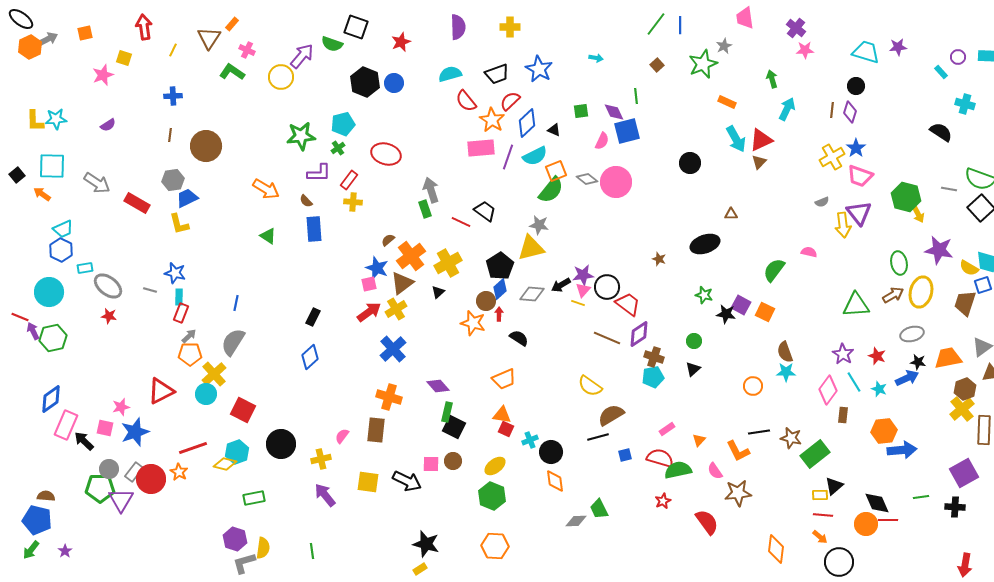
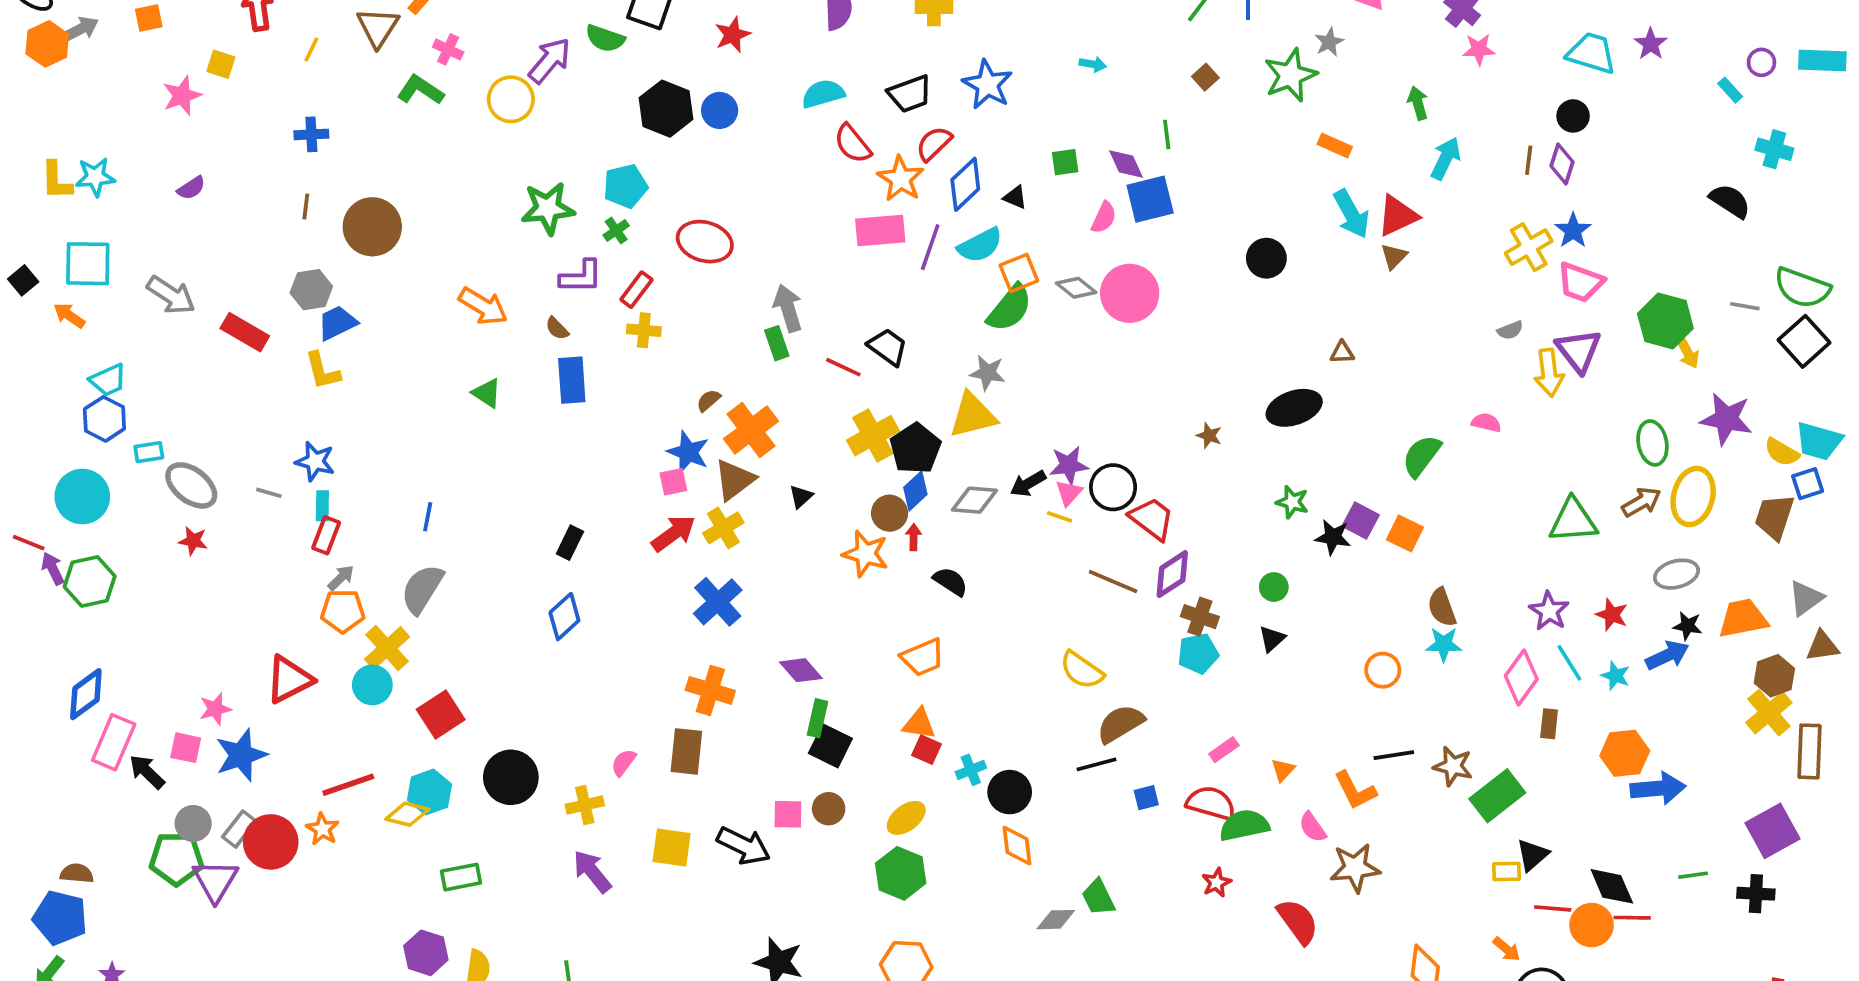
purple star: (898, 47) -> (1651, 44), turned -30
yellow cross: (448, 263) -> (873, 436), moved
red square: (243, 410) -> (441, 714), turned 30
red line: (823, 515) -> (1553, 908), moved

